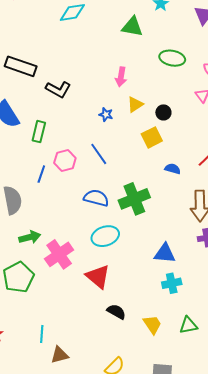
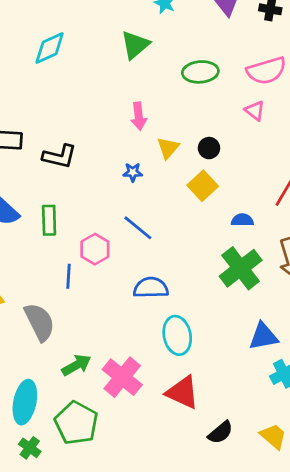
green triangle: (132, 27) -> (135, 45), turned -35
green cross: (134, 199) -> (241, 268), moved
cyan ellipse: (105, 236) -> (177, 335), turned -68
black semicircle: (116, 312) -> (220, 432), turned 126

